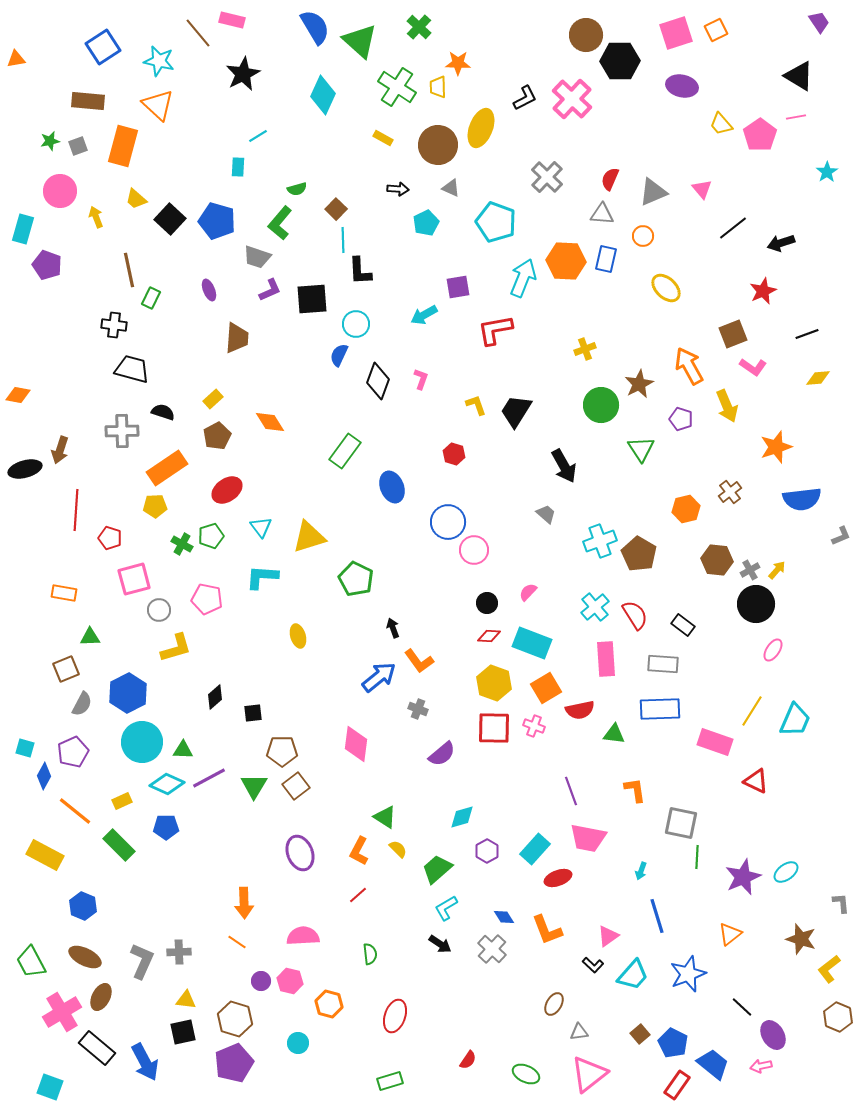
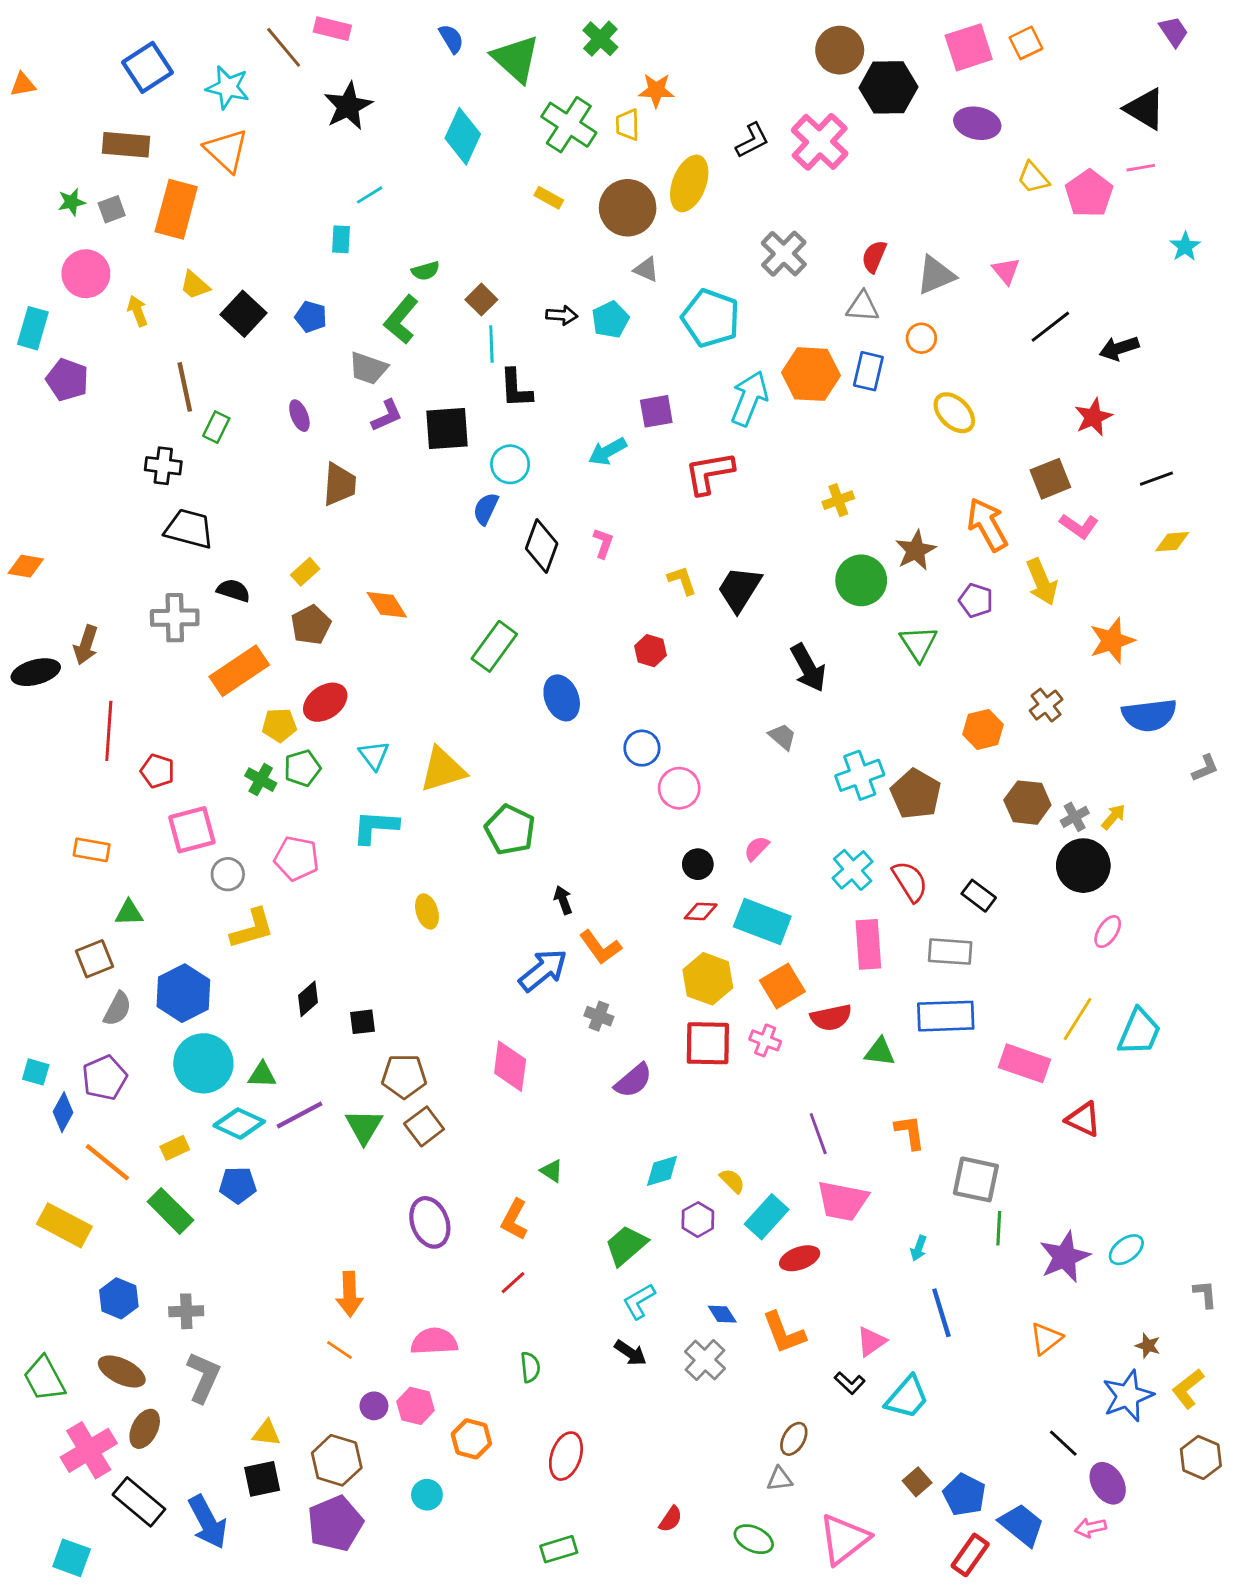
blue semicircle: (315, 27) -> (451, 39), size x0.6
black arrow: (398, 189) -> (562, 315), moved
blue pentagon: (217, 221) -> (311, 317), size x0.6
yellow pentagon: (155, 506) -> (279, 725), moved
blue circle: (448, 522) -> (642, 748), size x0.7
green triangle: (385, 817) -> (552, 1171), size x0.7
yellow semicircle: (398, 849) -> (732, 1181), moved
brown star: (801, 939) -> (1148, 1346), size x0.6
gray cross: (179, 952) -> (186, 1311), moved
blue star: (688, 974) -> (1128, 1396), moved
gray triangle: (579, 1032) -> (780, 1479), moved

